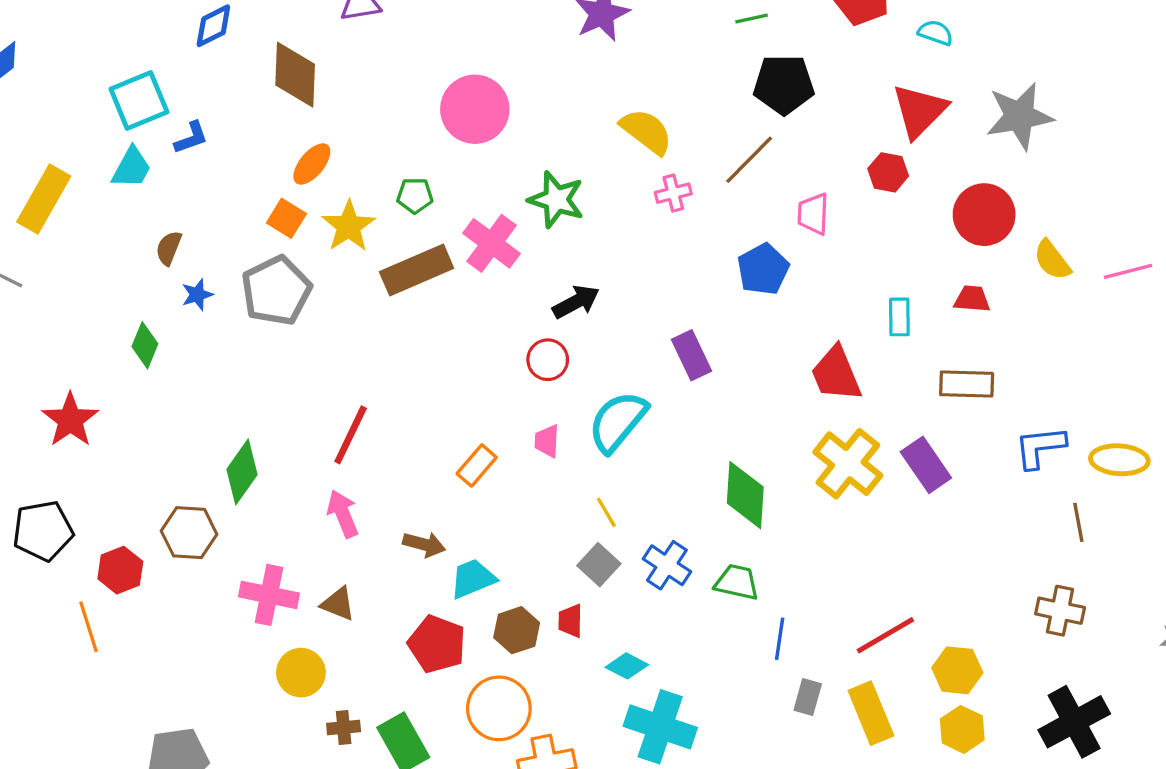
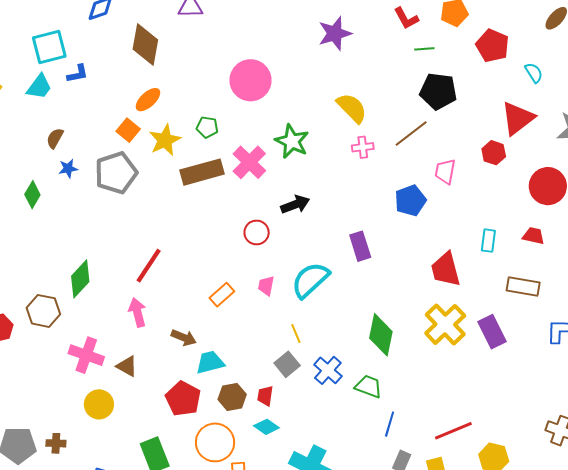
cyan semicircle: (936, 33) -> (534, 73), turned 30
red circle: (548, 360) -> (257, 232), moved
cyan diamond: (627, 666) -> (266, 427), moved
brown cross: (344, 728) -> (56, 443), moved

